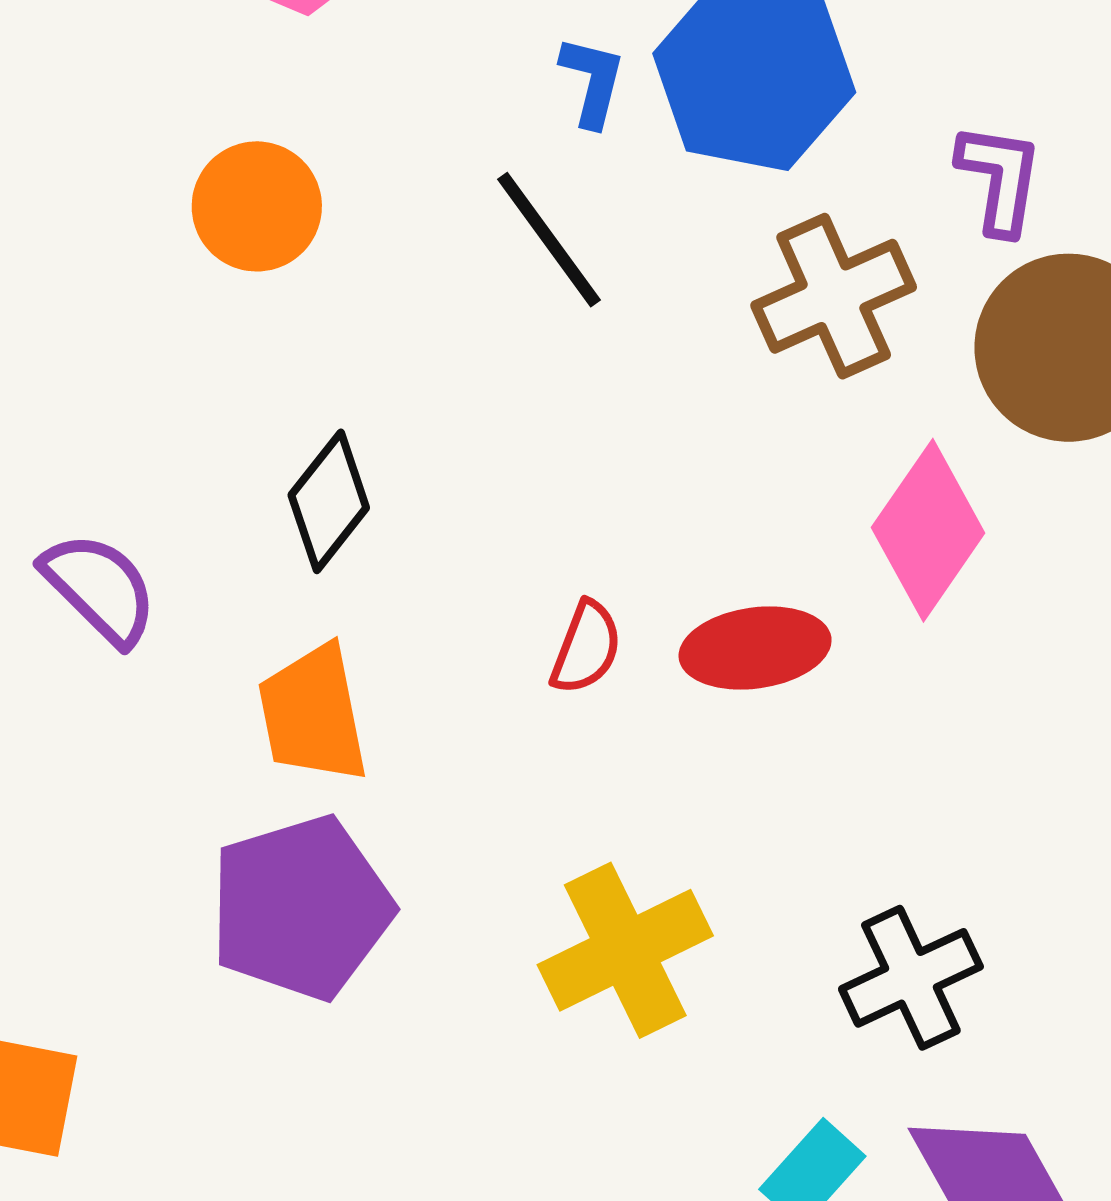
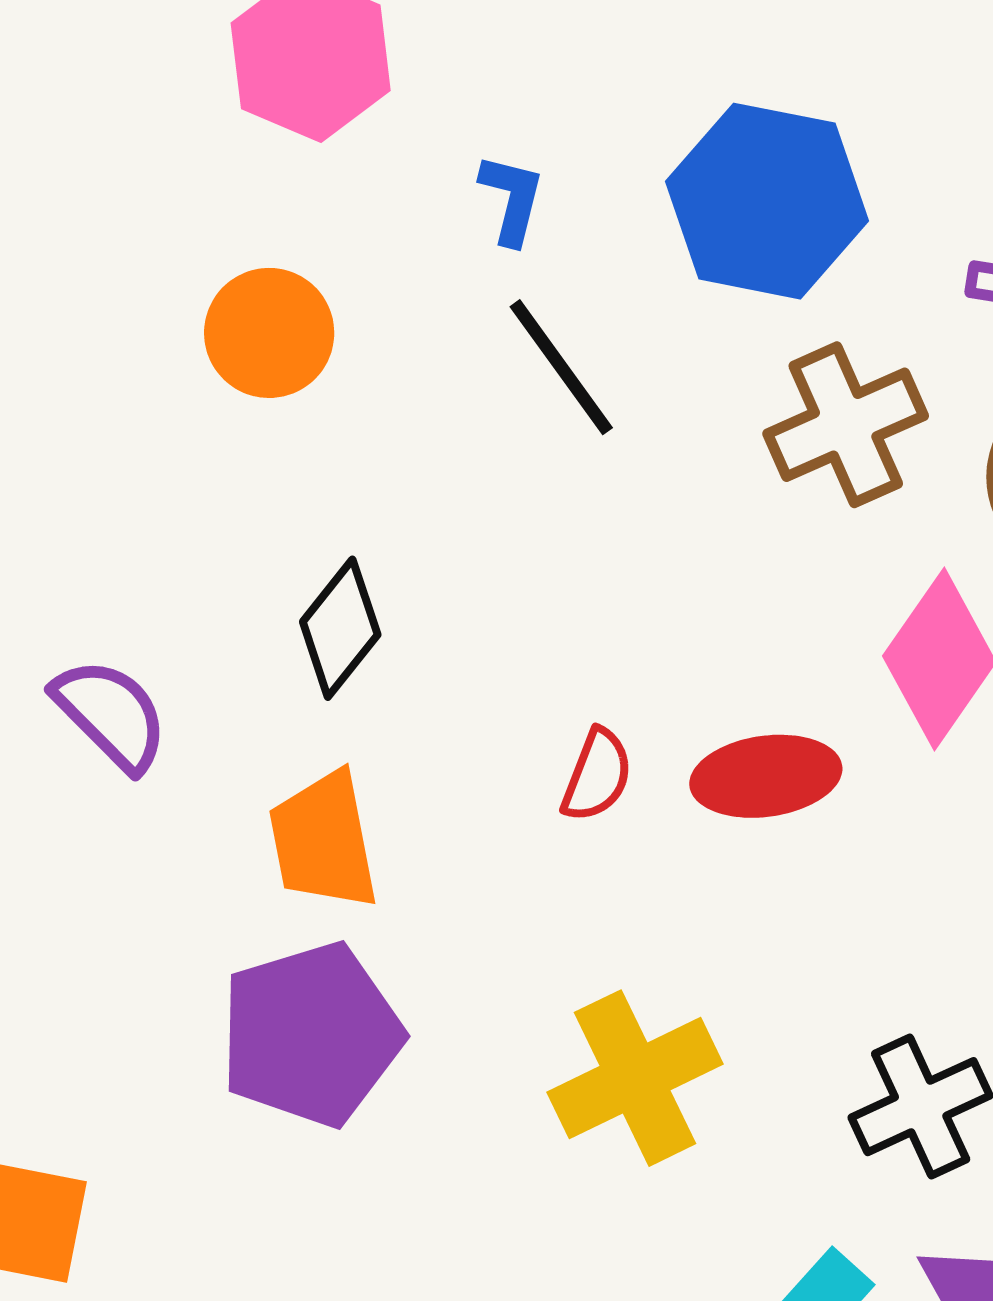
blue L-shape: (592, 81) -> (512, 199), moved

